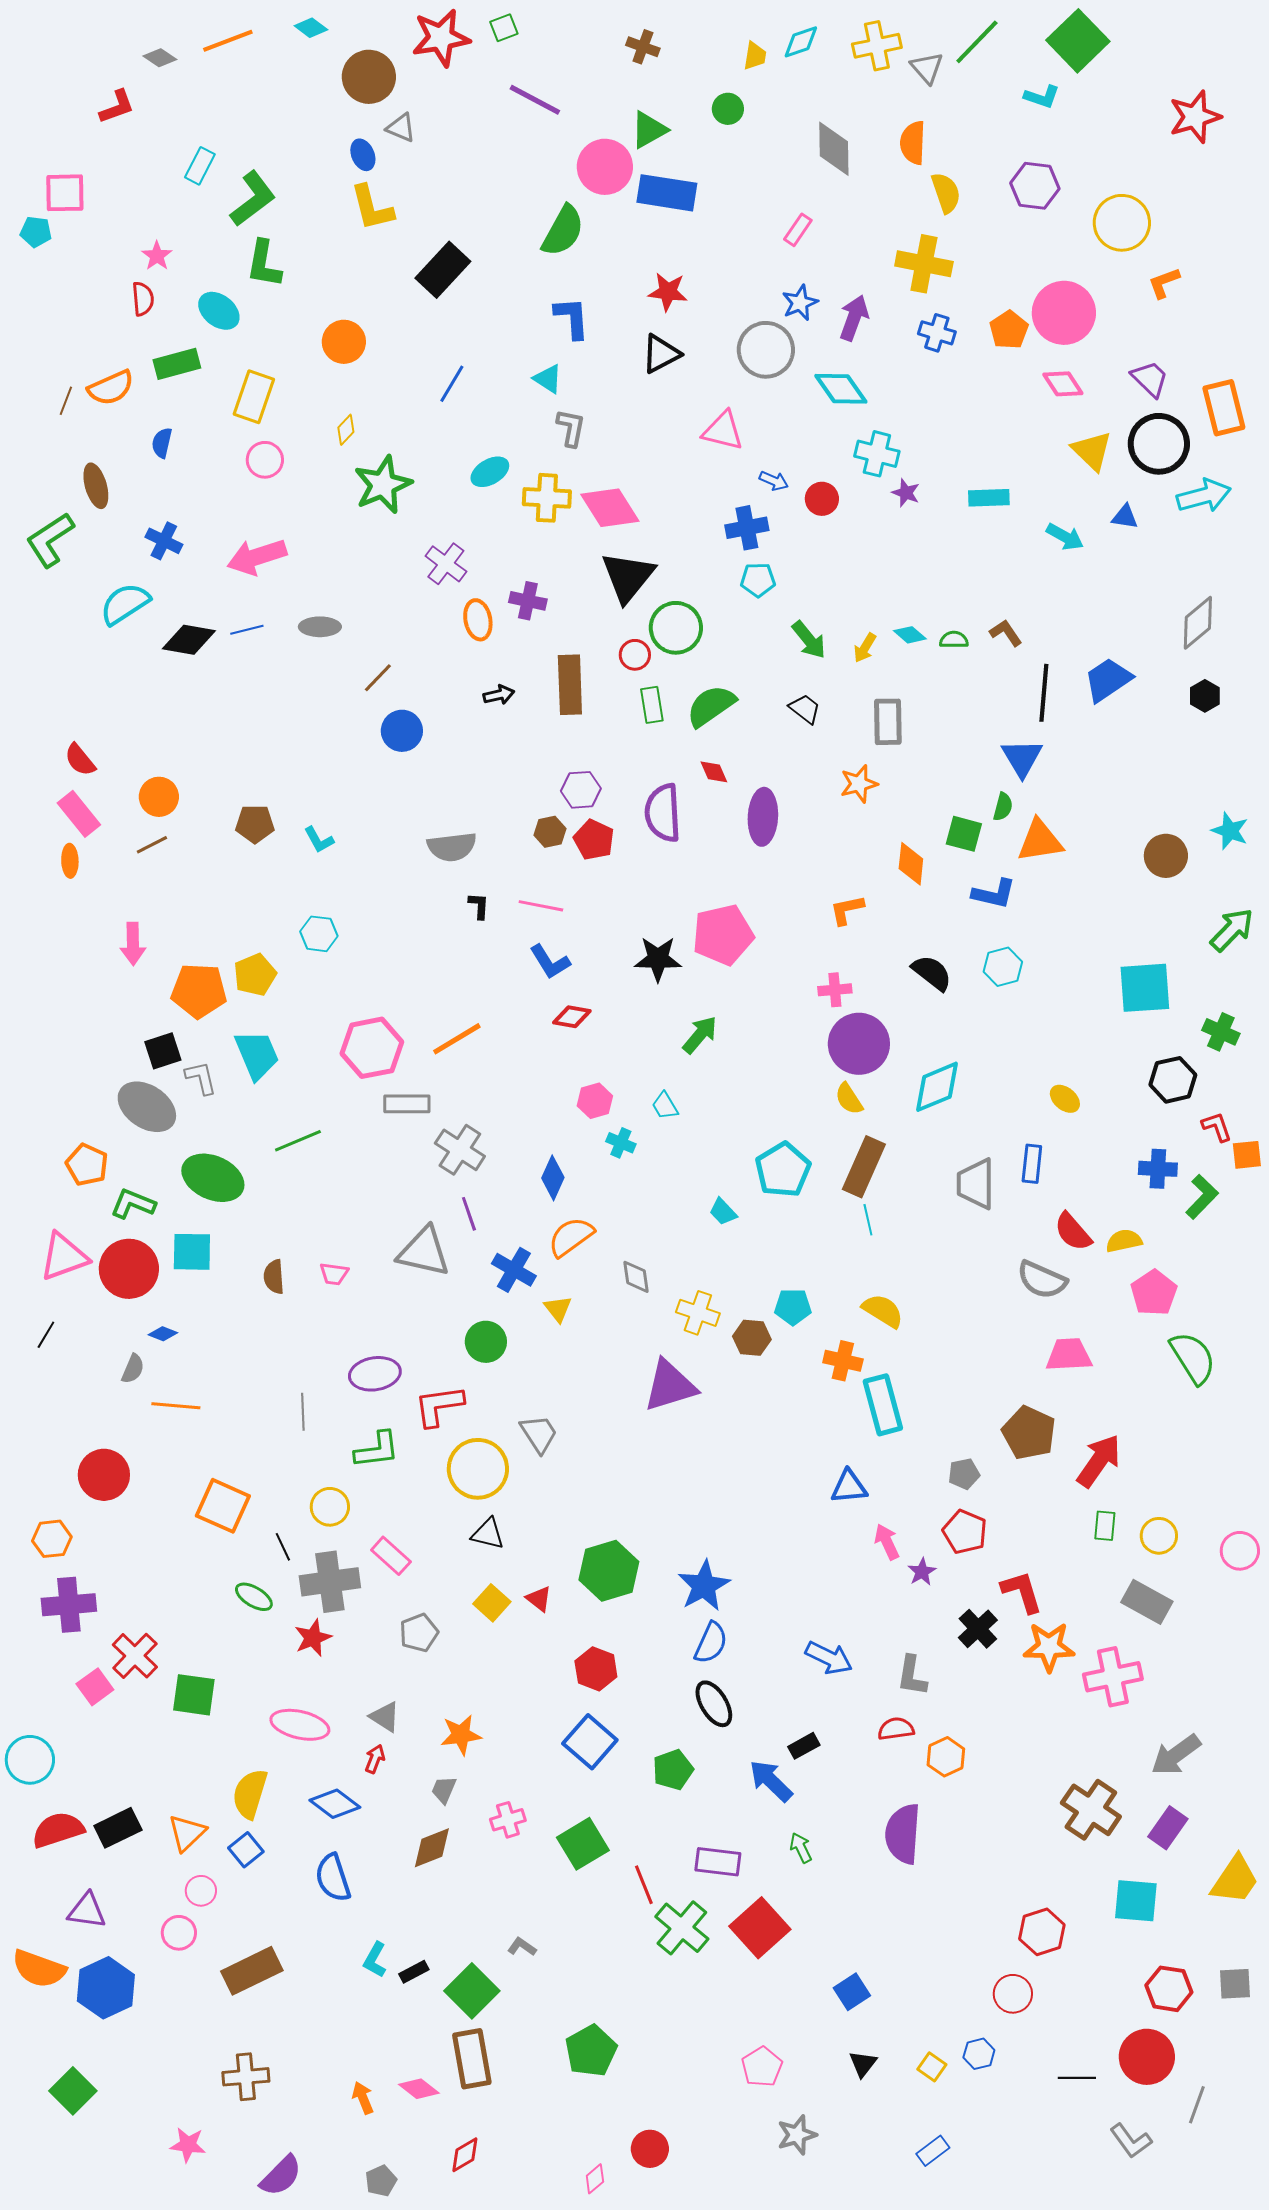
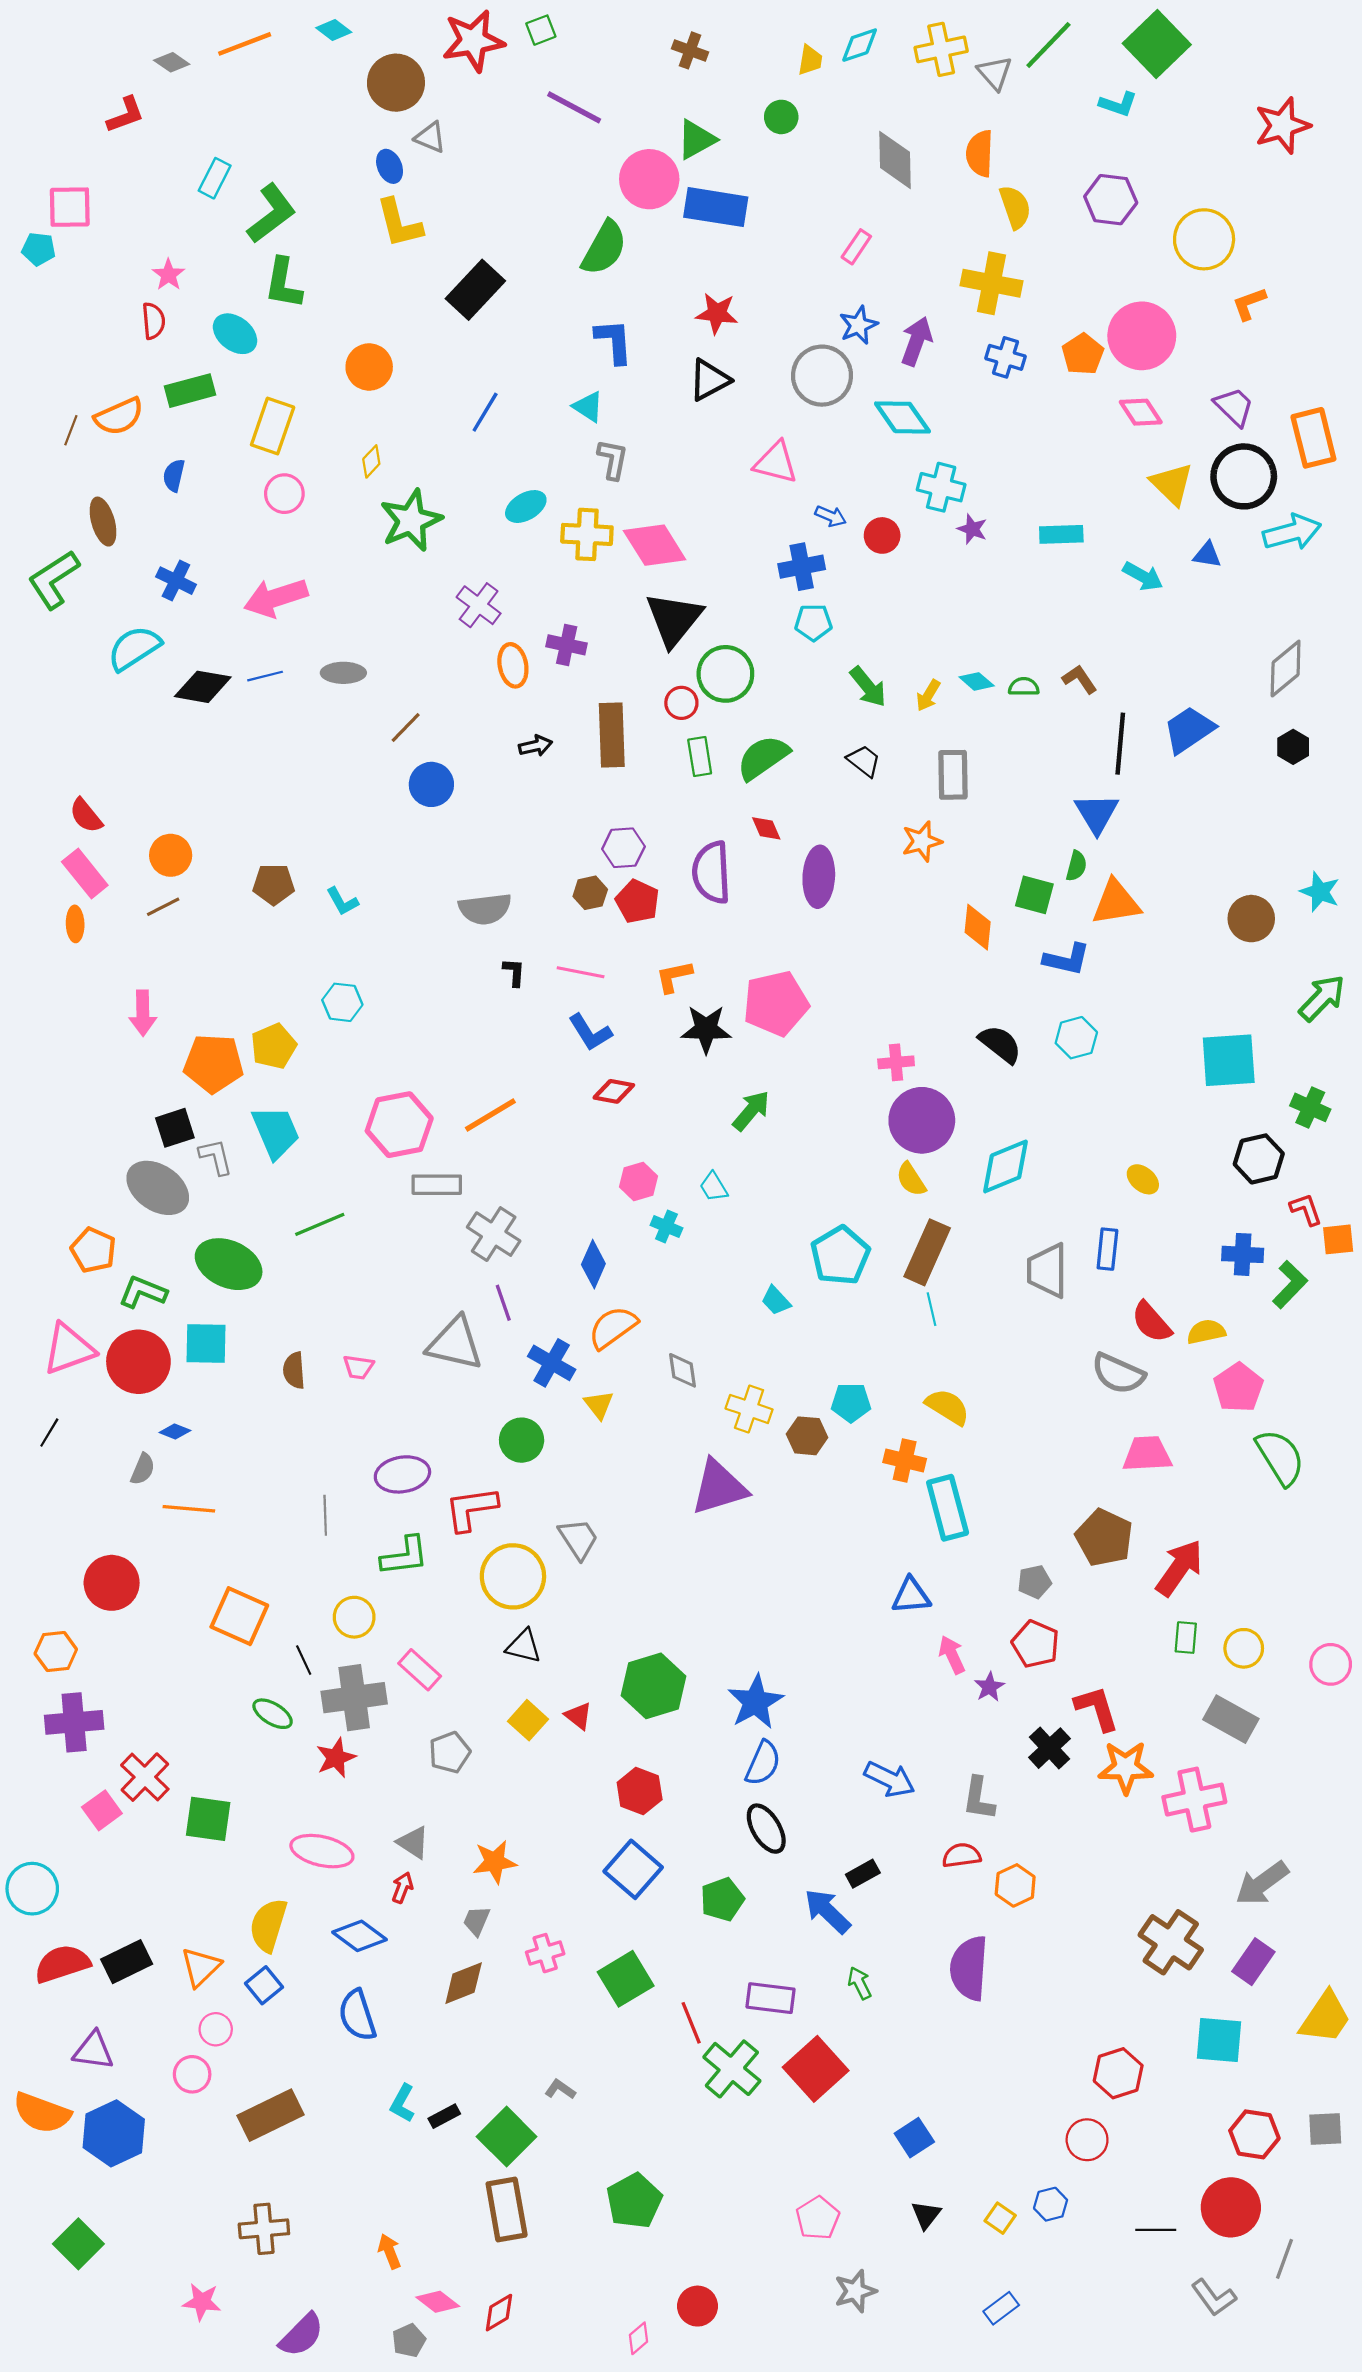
orange L-shape: (847, 910) -> (674, 977), moved
pink diamond: (419, 2089) -> (438, 2302), moved

